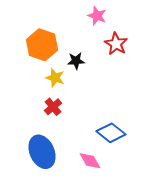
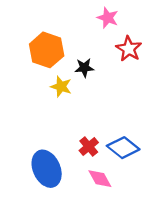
red cross: (53, 107) -> (89, 147), moved

